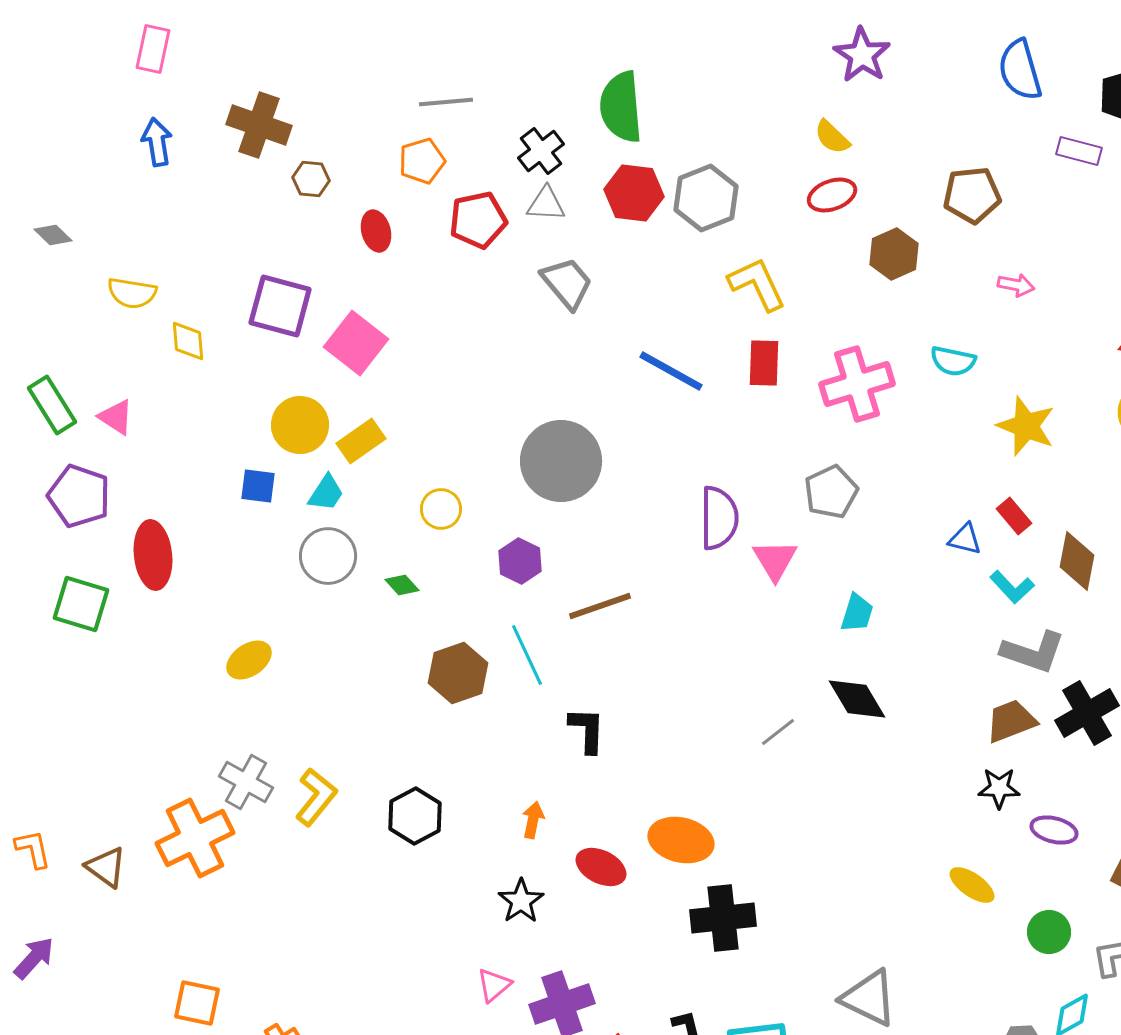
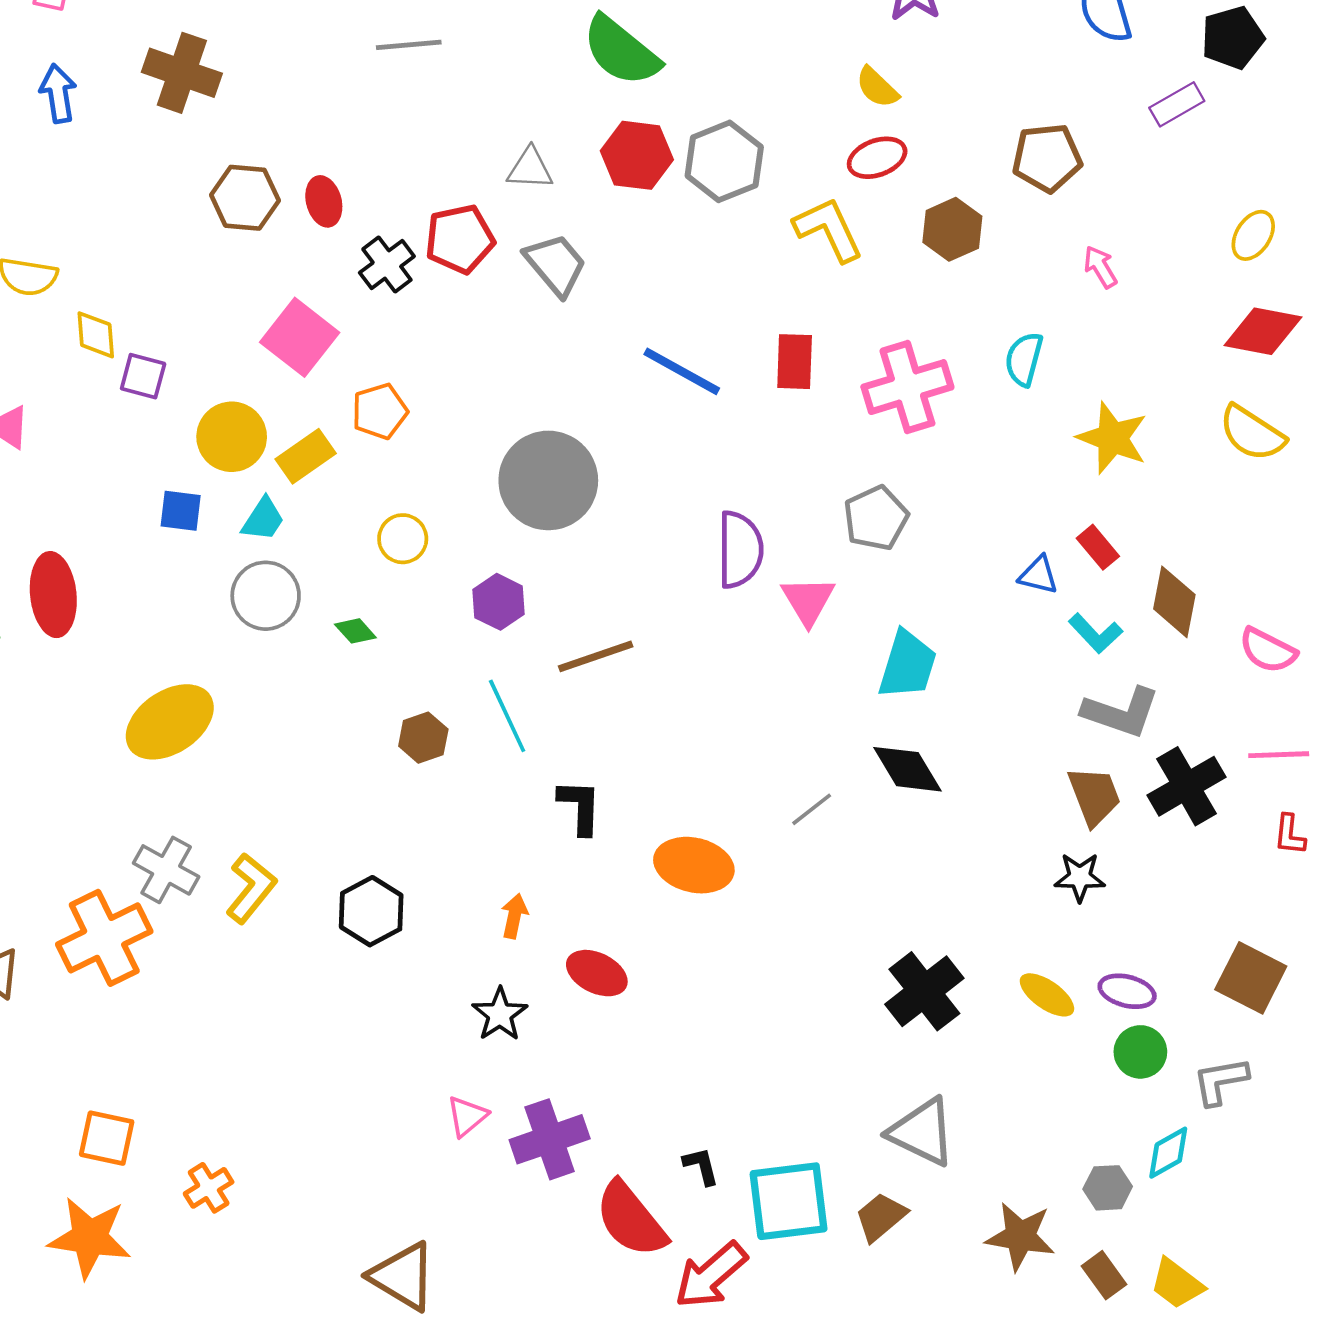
green semicircle: (621, 107) -> (621, 51), turned -46
black cross: (541, 151) -> (387, 264), moved
purple rectangle: (1079, 151) -> (1177, 104), turned -45
orange pentagon: (422, 161) -> (380, 411), moved
brown hexagon: (311, 179) -> (245, 198), moved, size x1.5
red pentagon: (478, 220) -> (460, 239), moved
yellow L-shape: (757, 284) -> (829, 229), moved
pink arrow: (1016, 285) -> (1100, 267), turned -132
purple square: (280, 306) -> (143, 376), moved, size x0.6
cyan semicircle: (953, 361) -> (1024, 359), turned 93
cyan trapezoid: (857, 613) -> (907, 665), size x1.5
yellow ellipse: (249, 660) -> (170, 722), size x1.6
brown hexagon: (458, 673) -> (423, 738), size x0.7
brown trapezoid: (1011, 721) -> (1094, 796), turned 90
purple ellipse: (1054, 830) -> (1127, 991), moved
orange ellipse: (681, 840) -> (694, 865), moved
black cross: (723, 918) -> (924, 991), moved, turned -32

